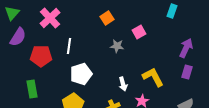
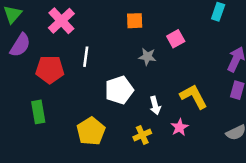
orange square: (107, 18) -> (135, 21), turned 32
white pentagon: (81, 74) -> (119, 90), moved

